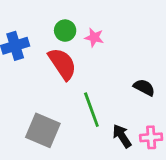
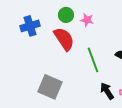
green line: (91, 110) -> (93, 60), moved

